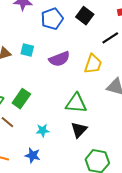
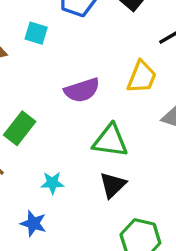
cyan square: (27, 50) -> (36, 33), moved
purple semicircle: (59, 59) -> (82, 90), moved

